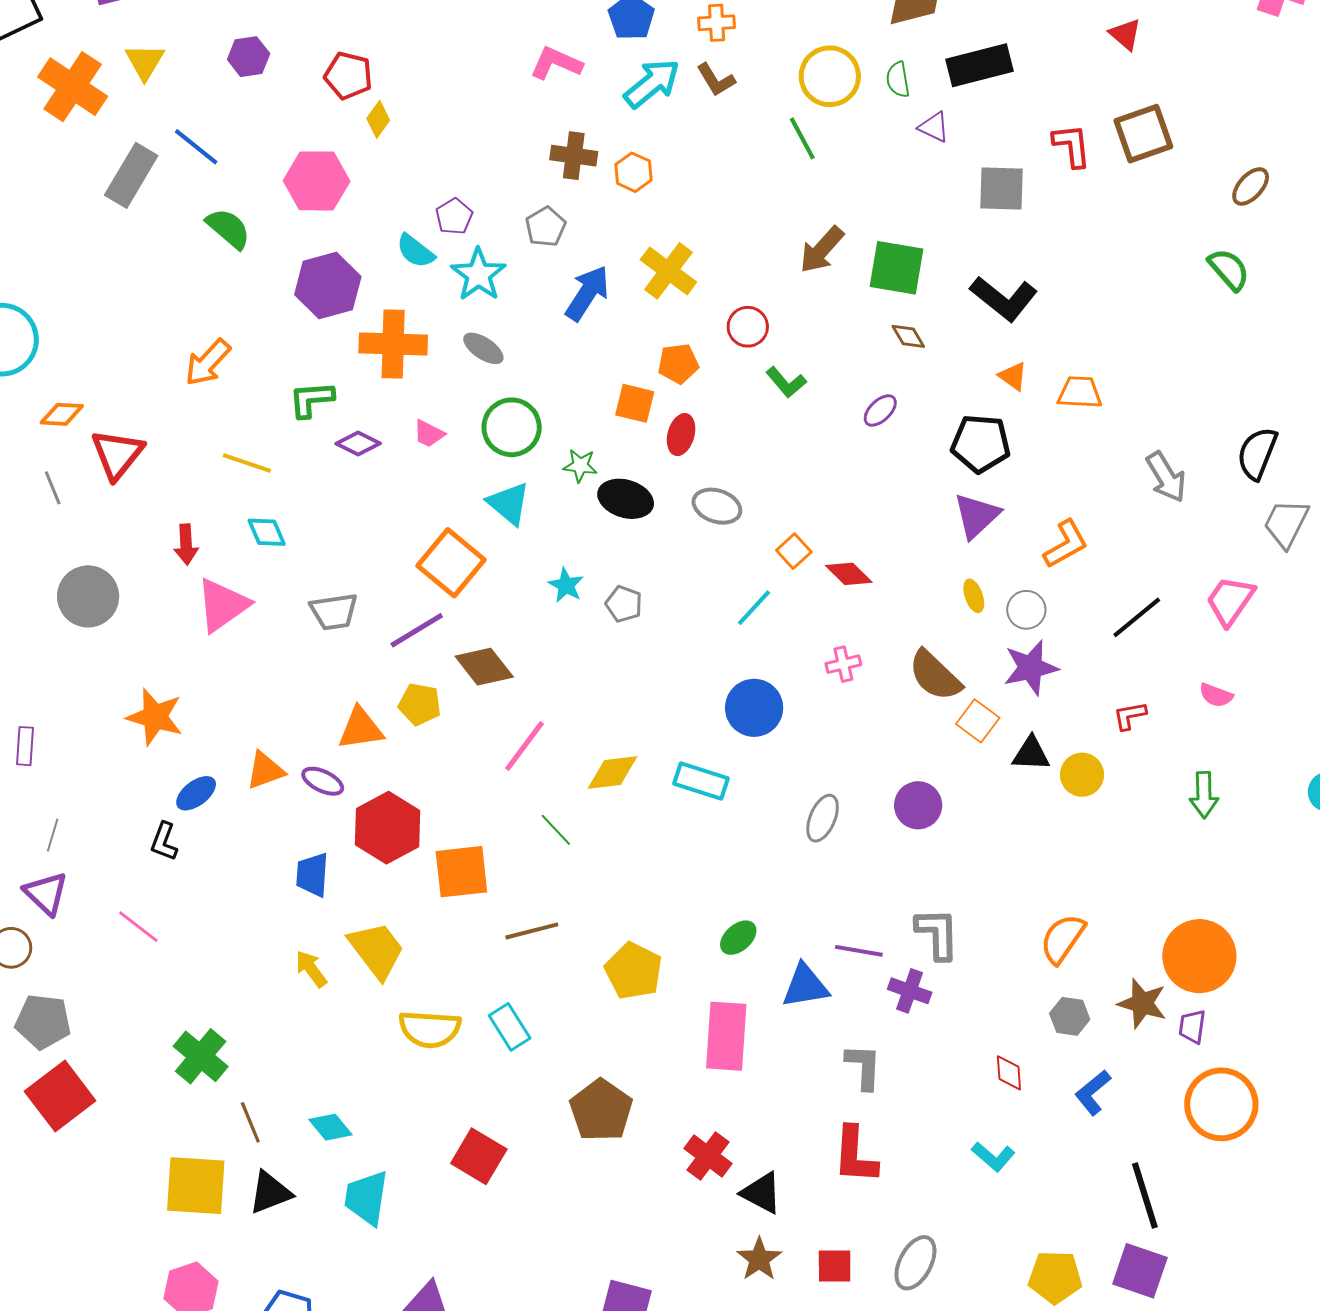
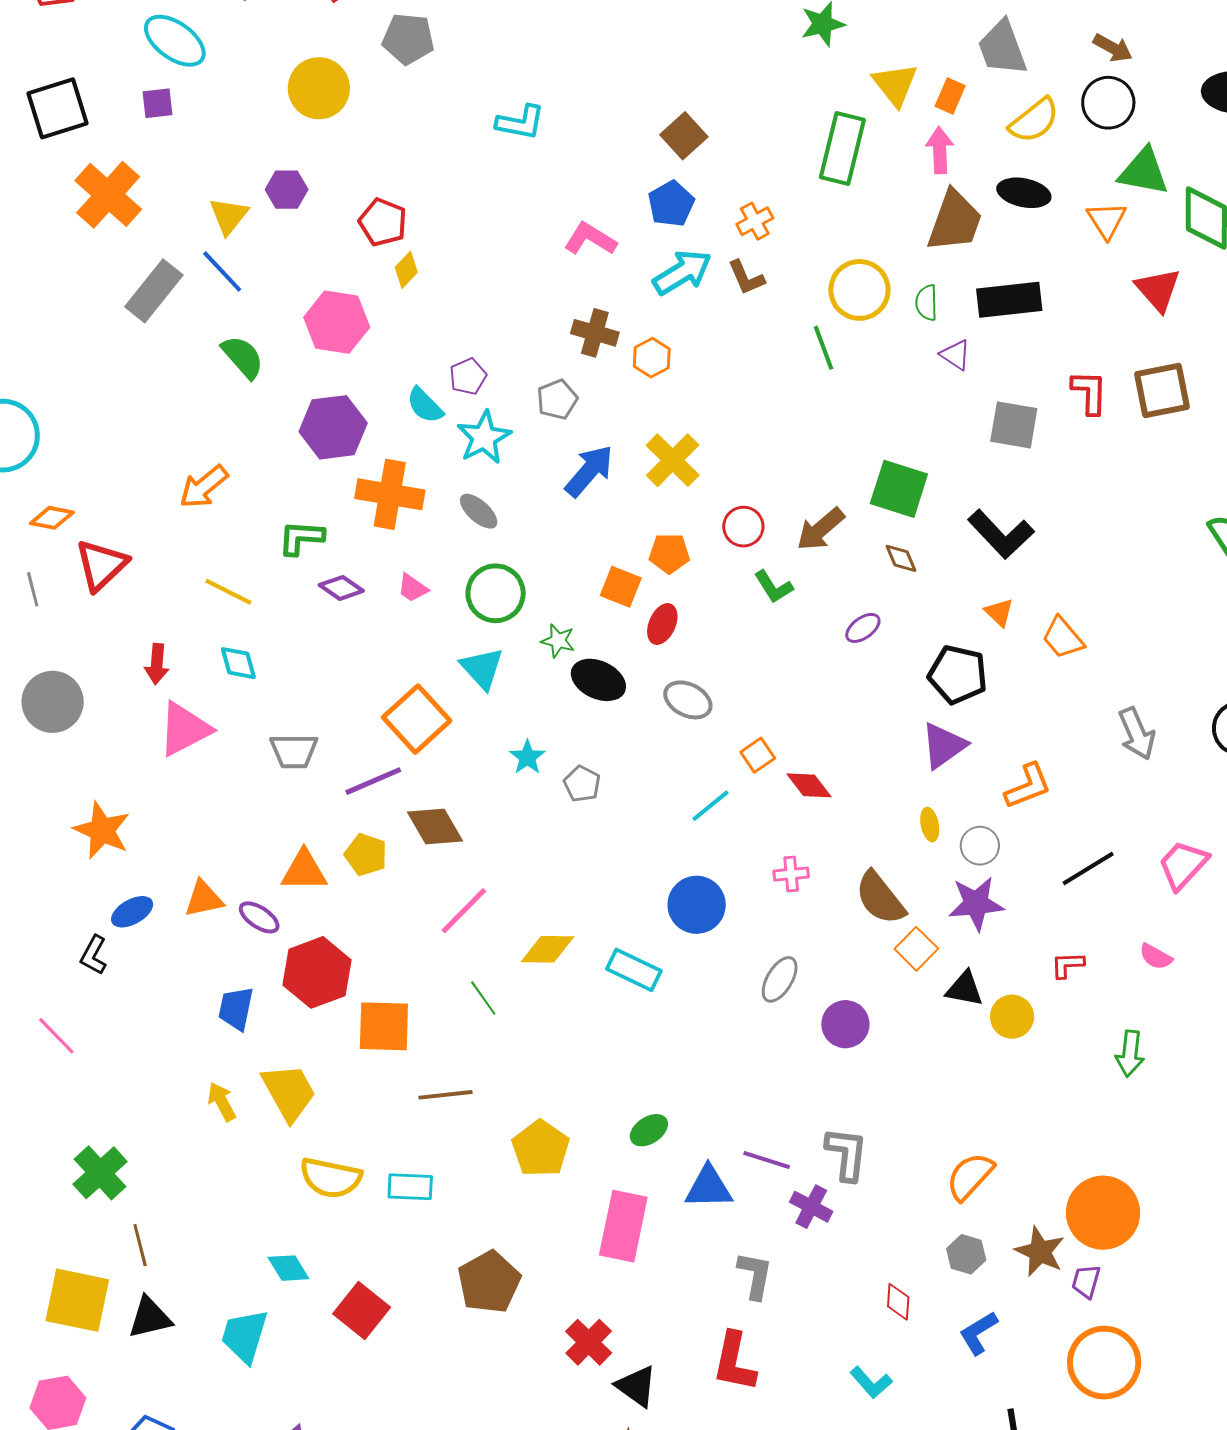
orange cross: (717, 23) -> (755, 221), turned -33
red triangle: (1125, 34) -> (1158, 290), size x1.4
yellow triangle: (145, 62) -> (229, 216), moved
brown arrow: (822, 250) -> (820, 529), moved
orange trapezoid: (1080, 392) -> (1063, 638), turned -141
gray ellipse: (823, 818) -> (780, 979), moved
cyan rectangle: (510, 1027) -> (410, 1187), turned -63
cyan diamond: (331, 1127) -> (288, 1268), moved

